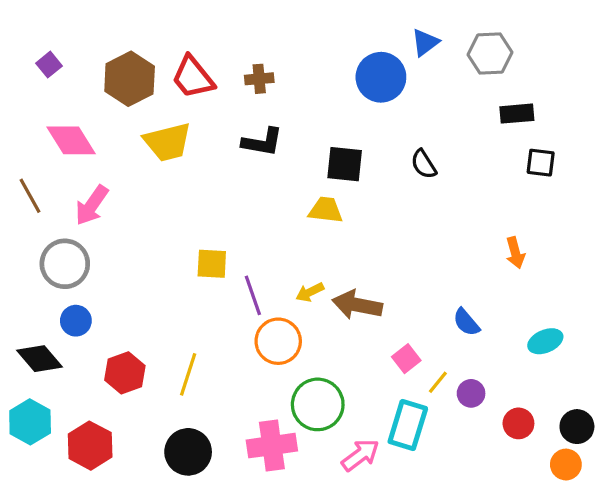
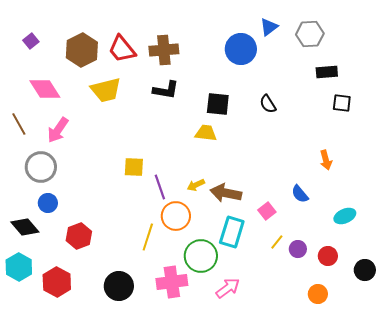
brown cross: (259, 79) -> (164, 50), size x1.6
blue semicircle: (466, 322) -> (300, 194), moved
pink square: (406, 359) -> (267, 211), moved
yellow line: (188, 374) -> (148, 237), moved
red circle: (518, 423) -> (328, 256), moved
cyan rectangle: (408, 425) -> (232, 232), moved
orange circle: (566, 465) -> (318, 294), moved

